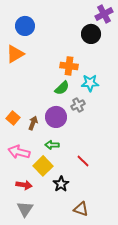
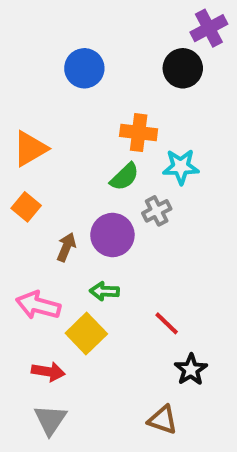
blue circle: (25, 26) -> (84, 68), moved
orange triangle: (15, 54) -> (30, 149), moved
orange square: (13, 118) -> (26, 207), moved
black star: (61, 184) -> (191, 370), moved

